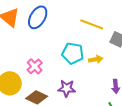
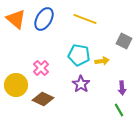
yellow line: (92, 24) -> (85, 19), moved
purple star: (67, 88) -> (81, 84), moved, turned 30

